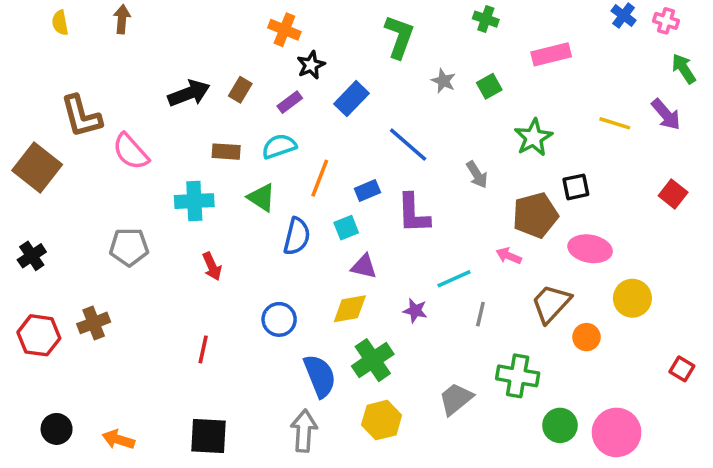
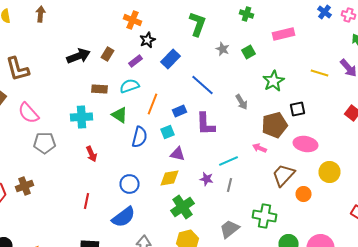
pink semicircle: (131, 152) -> (28, 113), moved
gray line: (480, 314) -> (230, 185), moved
blue semicircle: (320, 376) -> (124, 217), moved, turned 75

